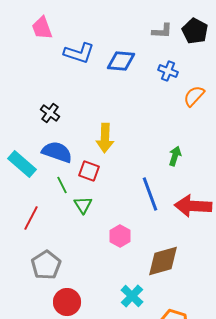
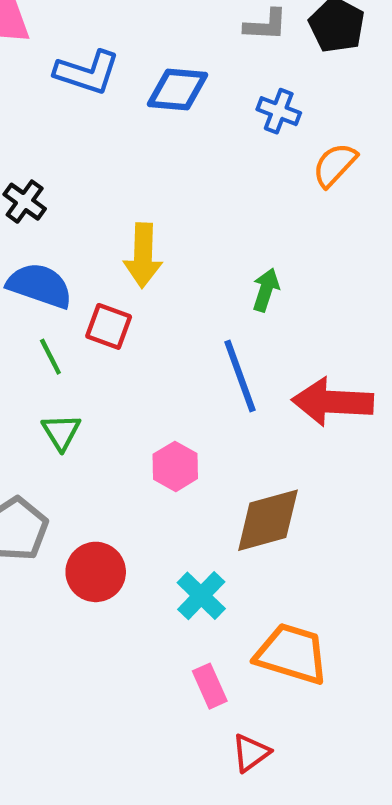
green arrow: (175, 156) -> (266, 290), moved
green triangle: (83, 205) -> (61, 432), moved
red circle: (67, 302) -> (96, 572), moved

